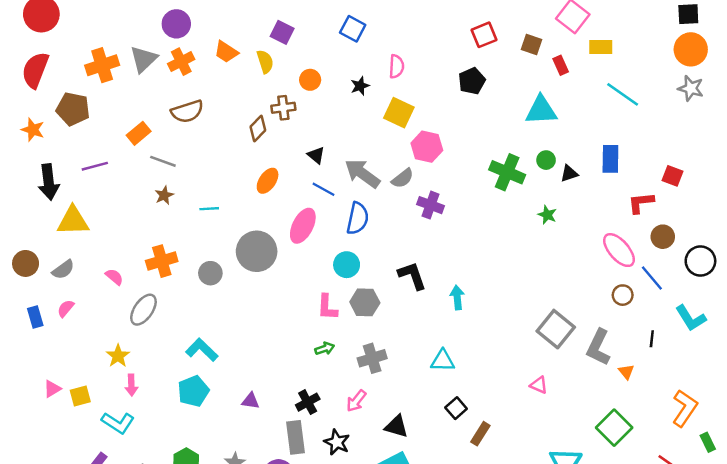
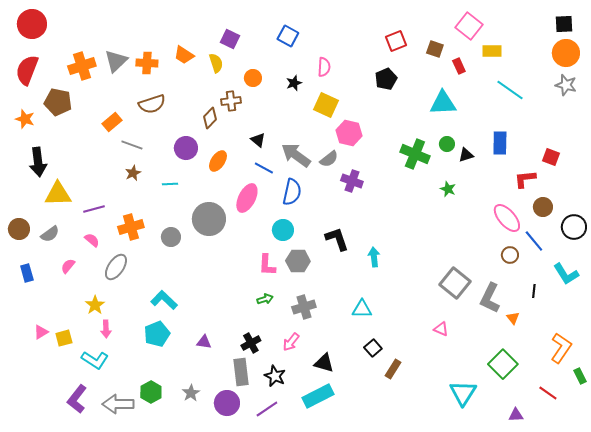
purple circle: (176, 24) -> (186, 148), moved
orange cross: (181, 62) -> (147, 63), turned 30
purple line: (95, 166) -> (94, 209), moved
pink semicircle: (66, 308) -> (68, 266), moved

